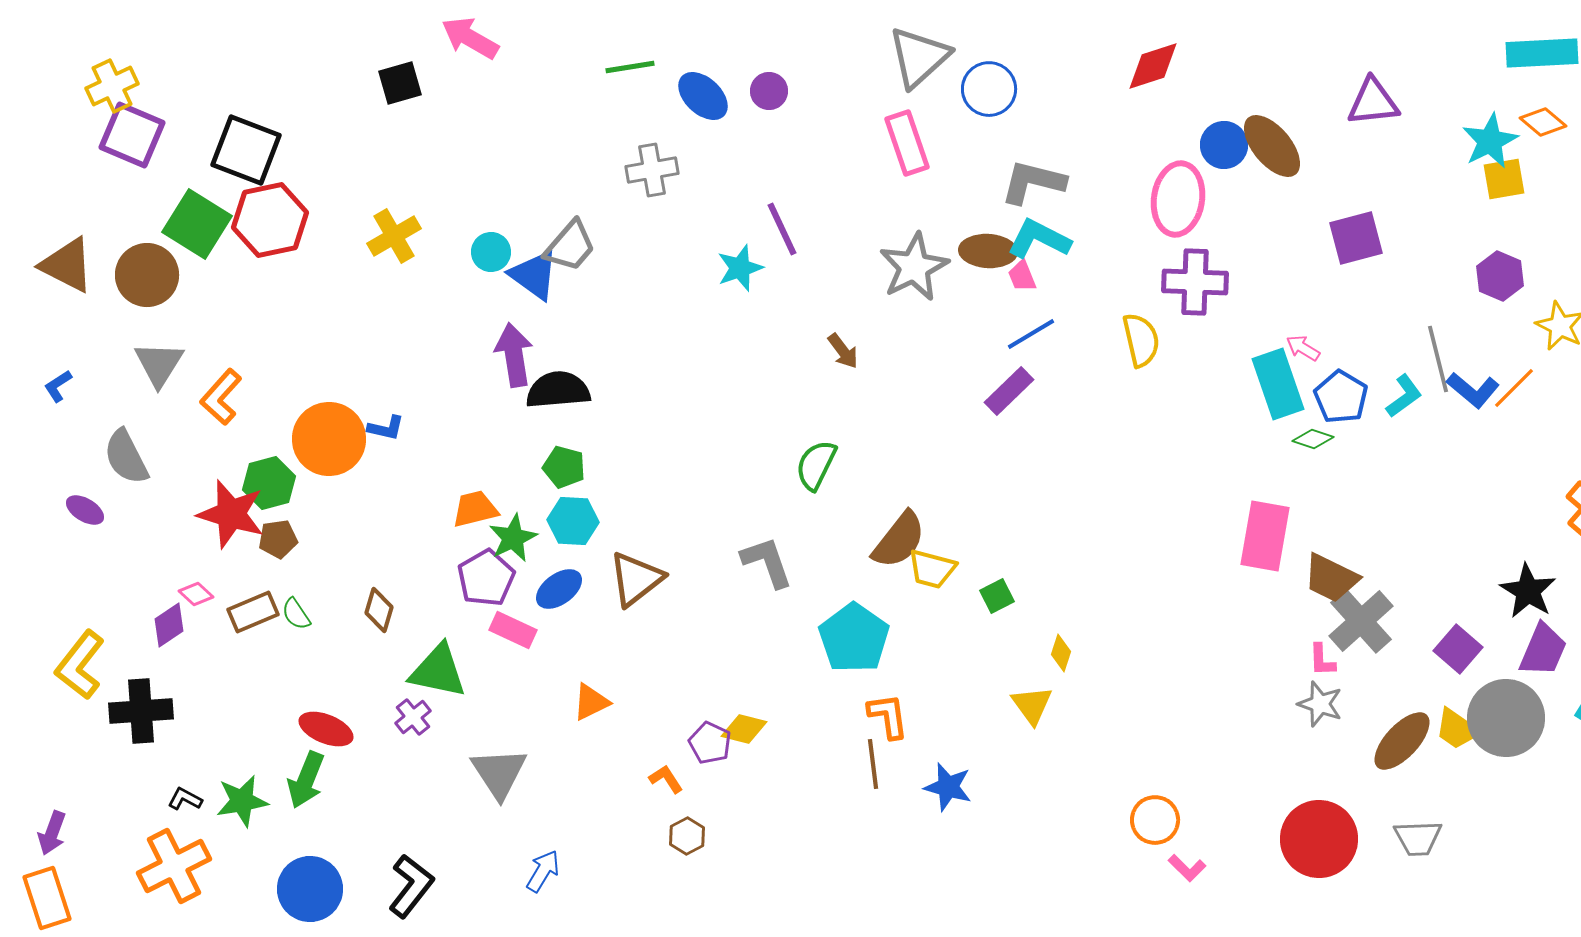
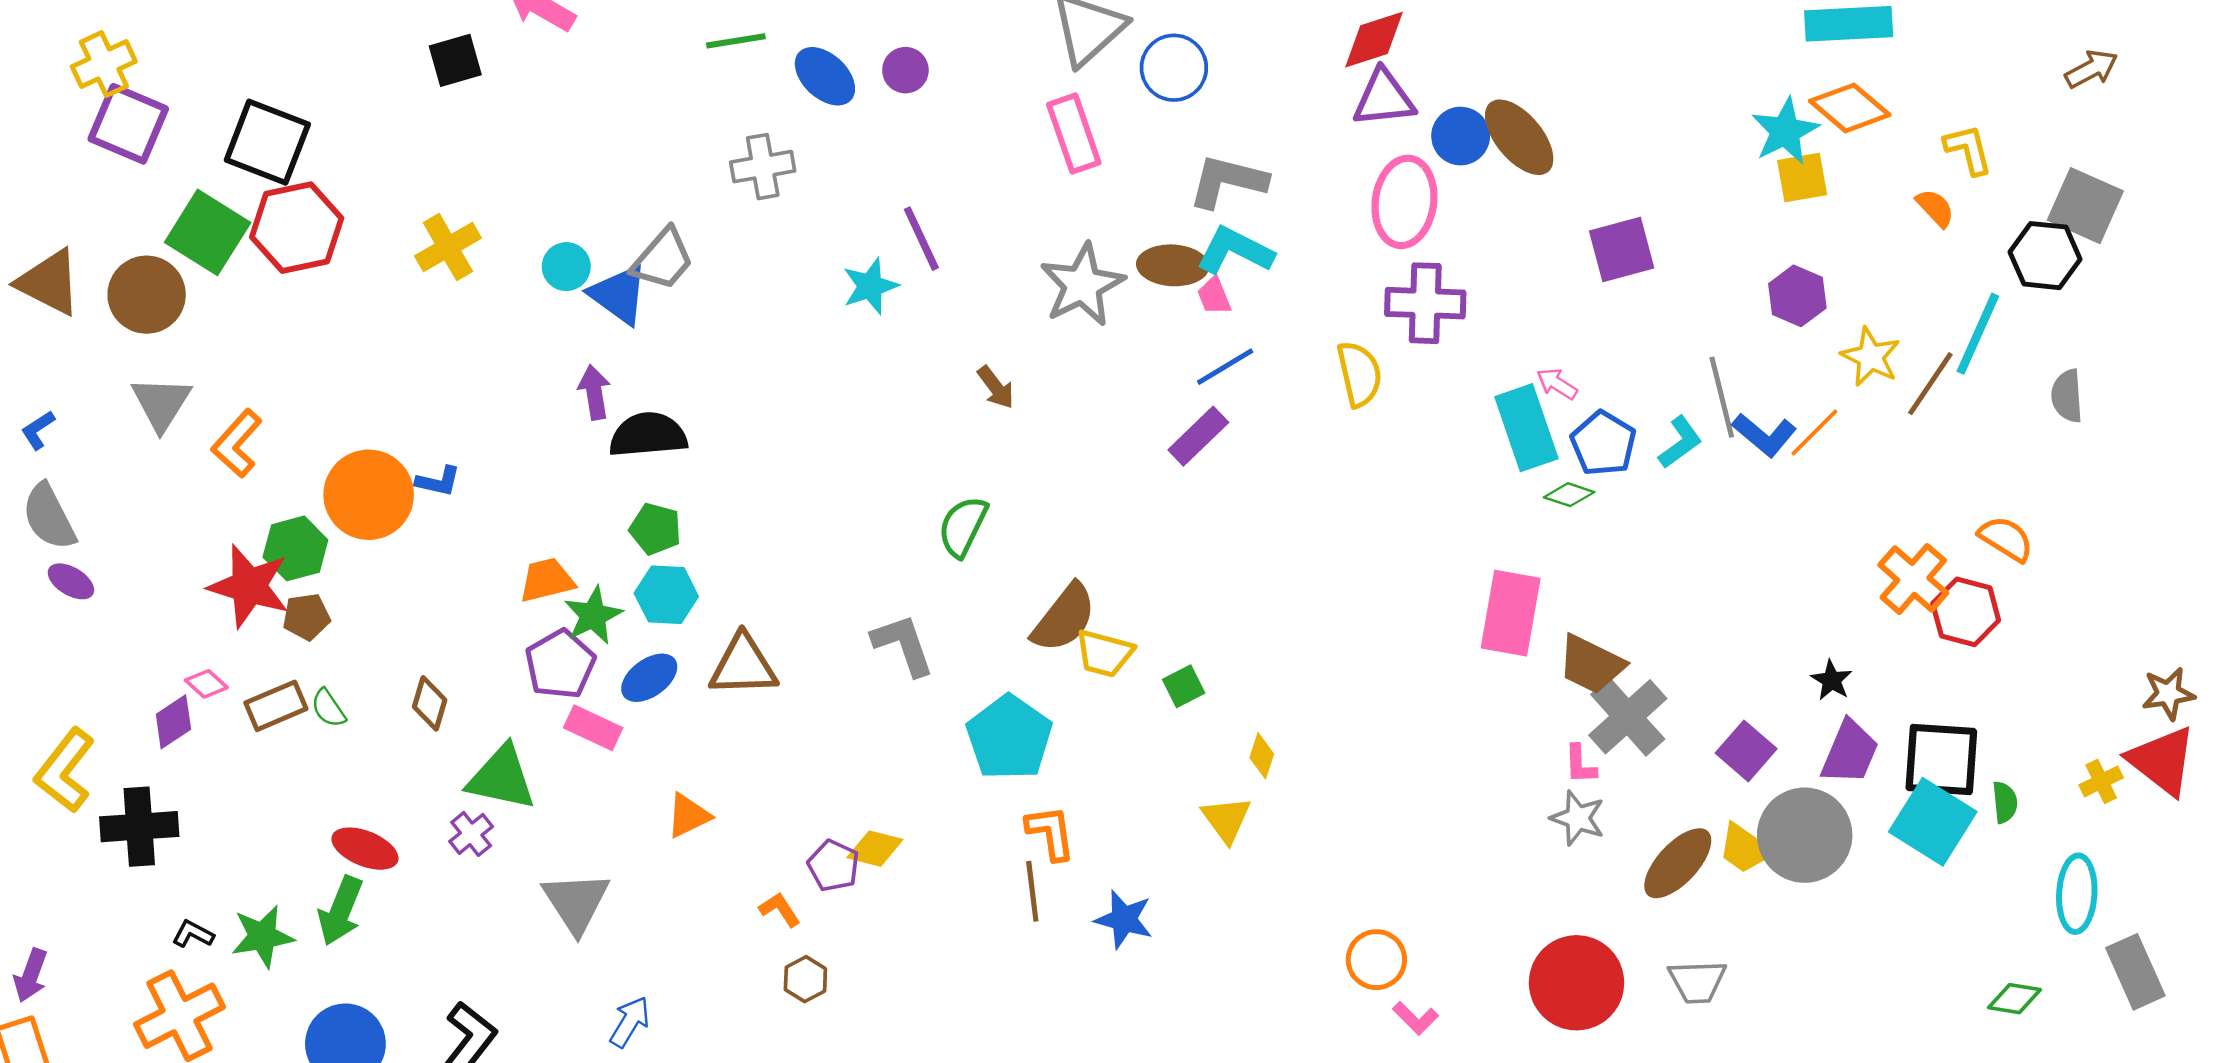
purple triangle: (1373, 102) -> (1384, 98), moved
orange diamond: (1543, 122) -> (1850, 108), size x1.4
purple arrow: (514, 355) -> (594, 392), size x0.7
gray semicircle: (126, 457) -> (49, 517), moved
brown triangle: (636, 579) -> (743, 666), turned 36
black star: (1528, 591) -> (1832, 680), size x0.6

